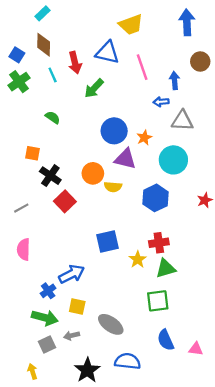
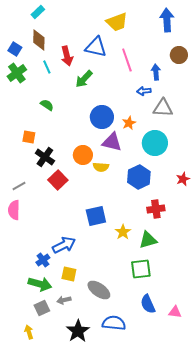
red cross: (159, 243) -> (156, 209), moved
pink semicircle: (23, 249) -> (14, 210), moved

